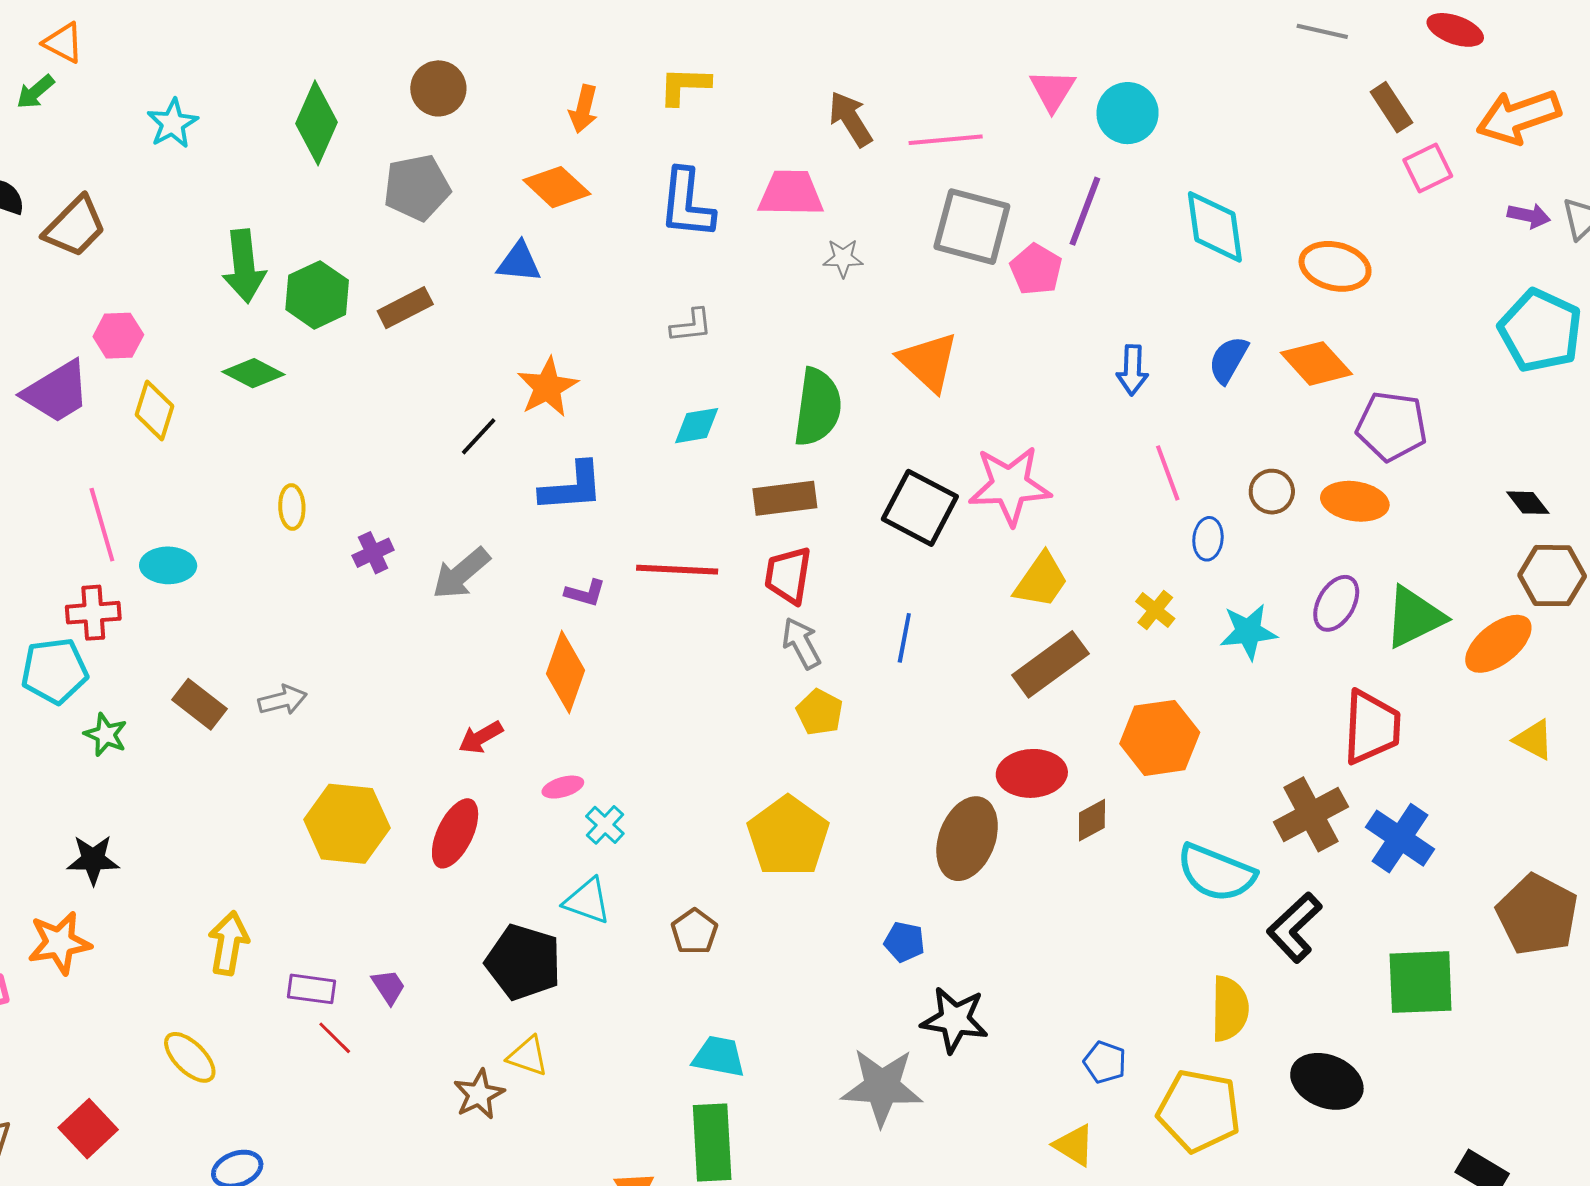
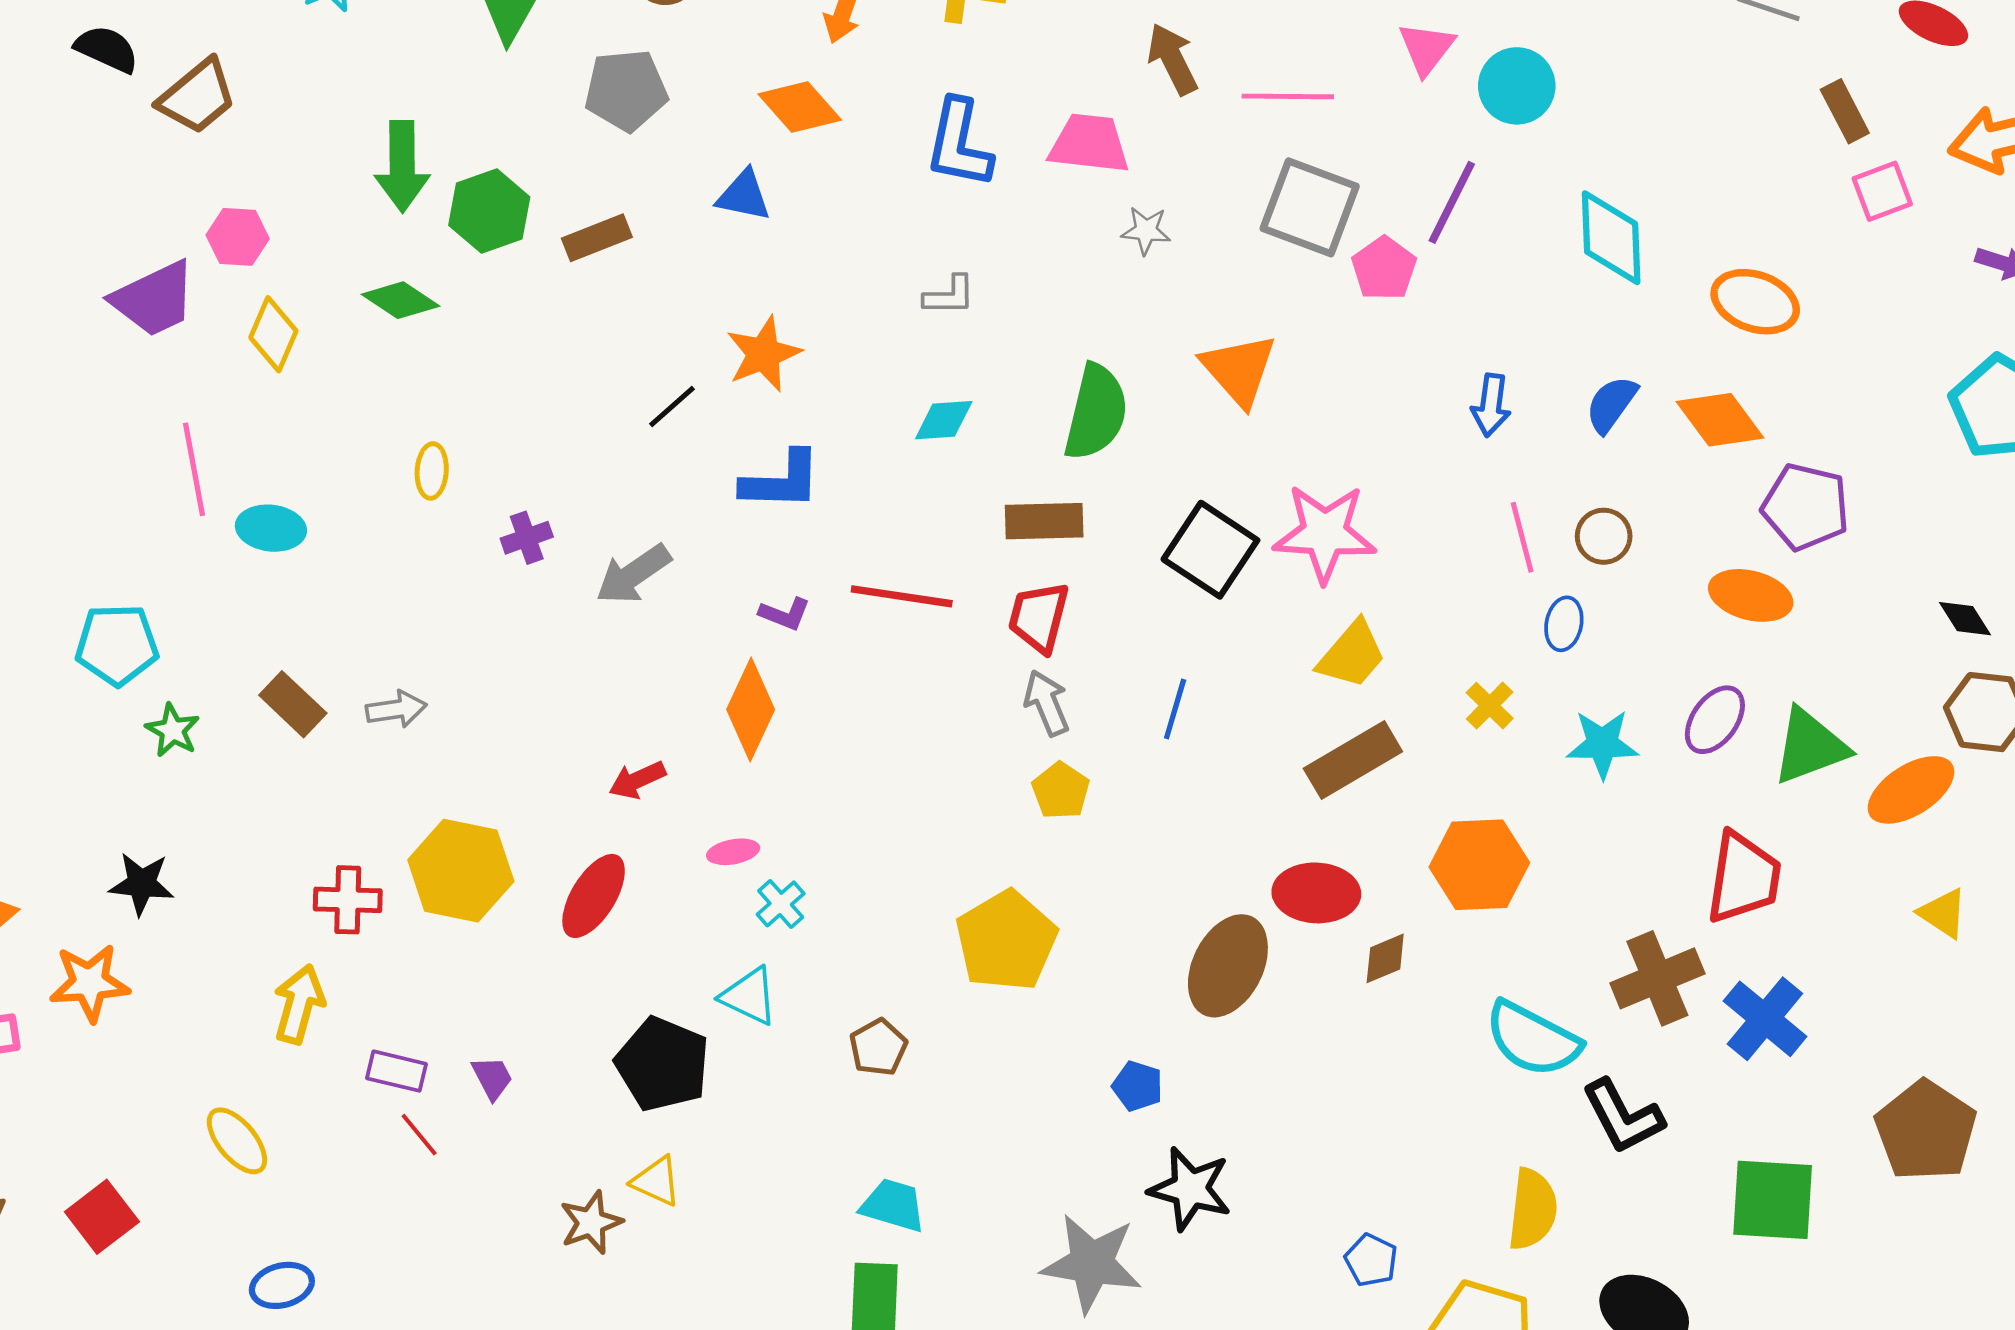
brown circle: (1272, 492) -> (1604, 536), moved
red cross: (93, 613) -> (348, 900), moved
black L-shape: (1294, 927) -> (1623, 1117), turned -80

